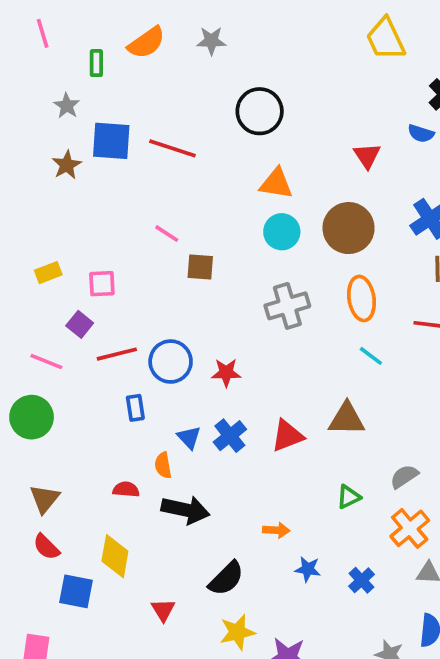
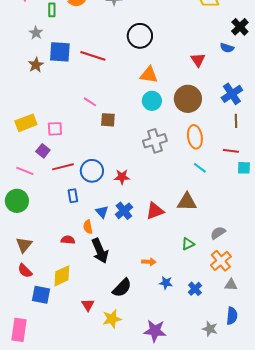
yellow rectangle: (48, 273) -> (26, 123), size x1.5
black arrow: (185, 510) -> (100, 251), turned 55
yellow diamond: (115, 556) -> (62, 276), turned 55
yellow star: (237, 632) -> (112, 319), moved

